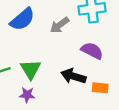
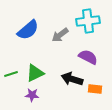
green triangle: (31, 69) -> (35, 73), turned 36

